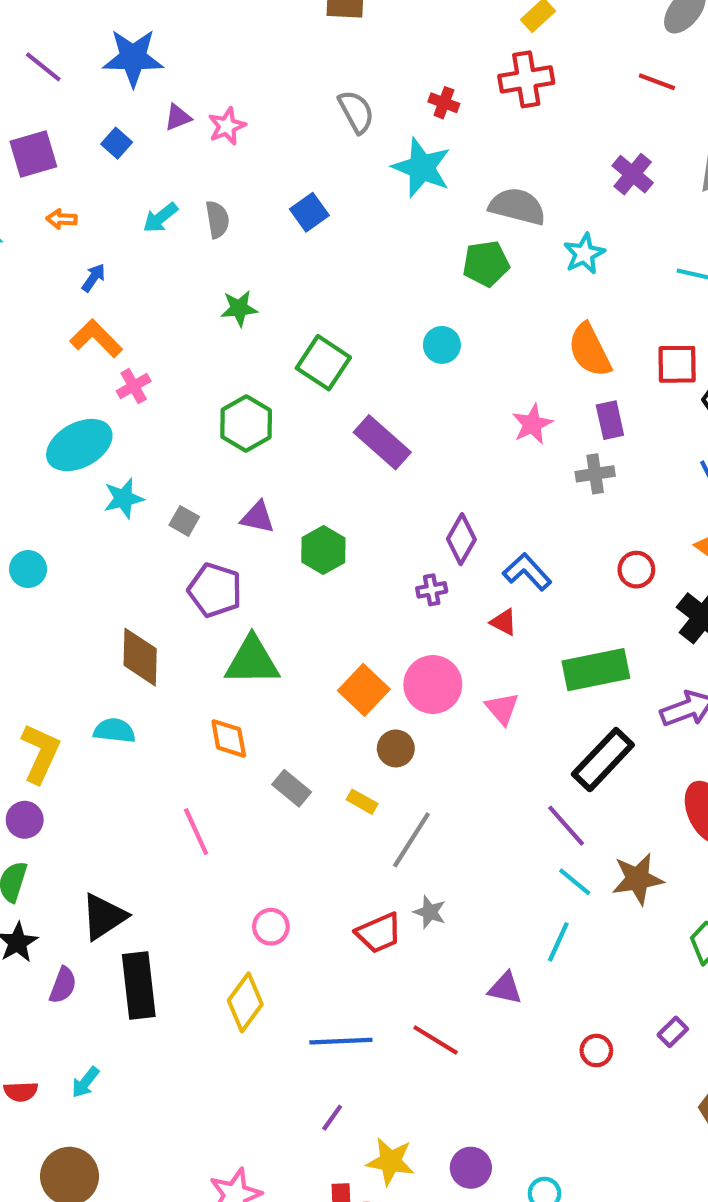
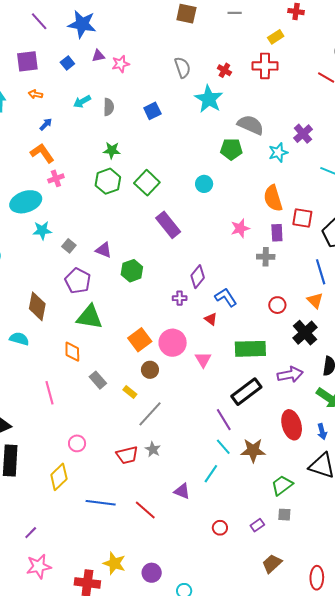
purple cross: (633, 174) -> (303, 134), moved
red square: (677, 364) -> (302, 218), moved
green hexagon: (246, 423) -> (108, 181), moved
purple line: (332, 1118) -> (31, 533), moved

